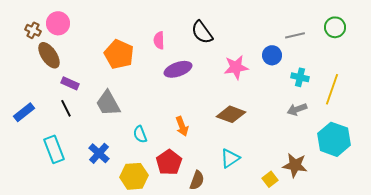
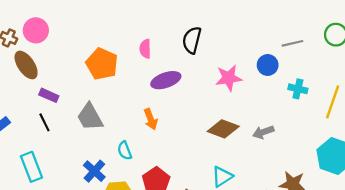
black semicircle: (202, 32) -> (192, 40), turned 50
gray arrow: (297, 109) -> (263, 132), moved
orange arrow: (182, 126) -> (151, 119), moved
blue cross: (99, 153) -> (94, 171), moved

